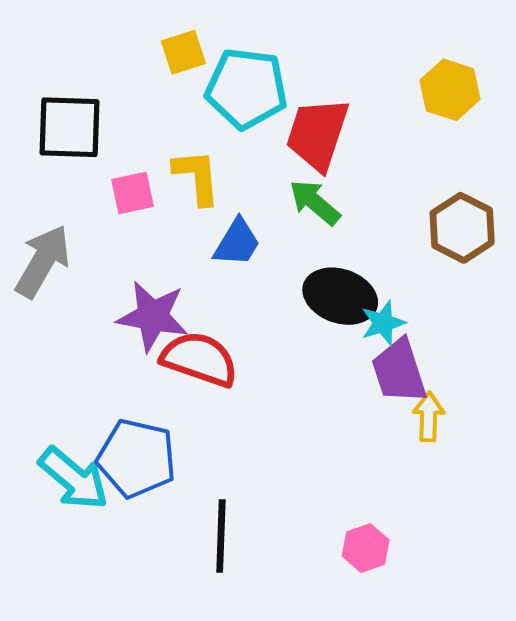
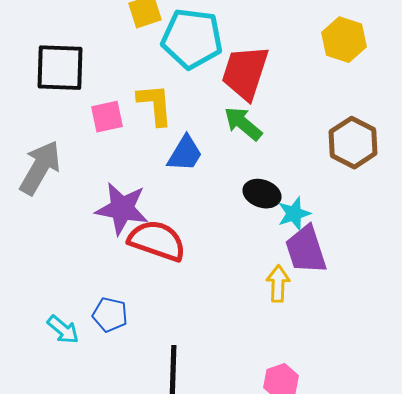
black ellipse: (340, 296) -> (262, 194), size x0.7
yellow arrow: (429, 417) -> (278, 284), moved
blue pentagon: (137, 458) -> (110, 315), size x0.6
cyan arrow: (74, 478) -> (63, 330), size x0.6

